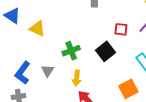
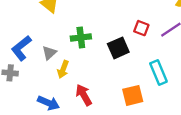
yellow arrow: (77, 78) -> (63, 69), moved

